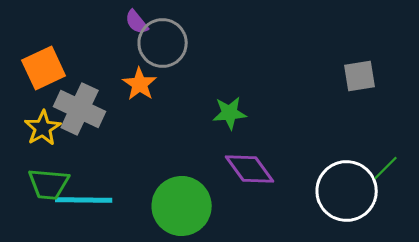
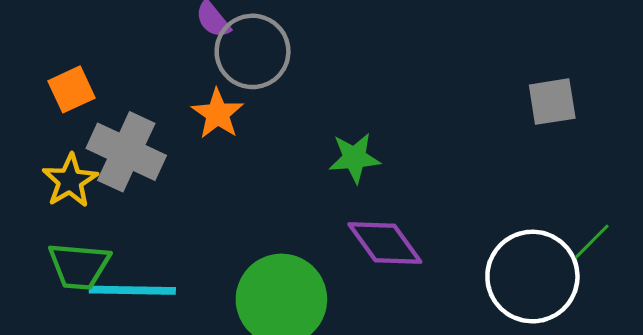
orange square: (44, 68) -> (71, 89), size x0.7

